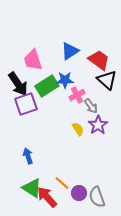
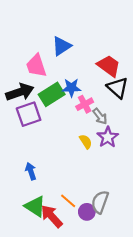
blue triangle: (70, 51) -> (62, 46), moved
black arrow: (18, 84) -> (20, 92), turned -75
gray semicircle: (97, 197) -> (100, 202), moved, turned 40

